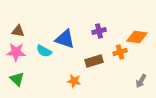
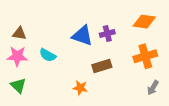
orange diamond: (137, 37) -> (144, 22), moved
blue triangle: (65, 39) -> (82, 36), moved
orange cross: (120, 52) -> (145, 56), moved, size x1.5

